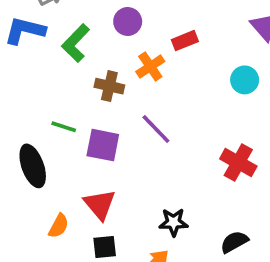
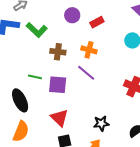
purple circle: (128, 22) -> (72, 15), moved
green L-shape: (76, 43) -> (37, 30), turned -85
orange cross: (150, 66) -> (89, 50), moved, turned -35
orange semicircle: (59, 226) -> (21, 131), moved, size x1.5

